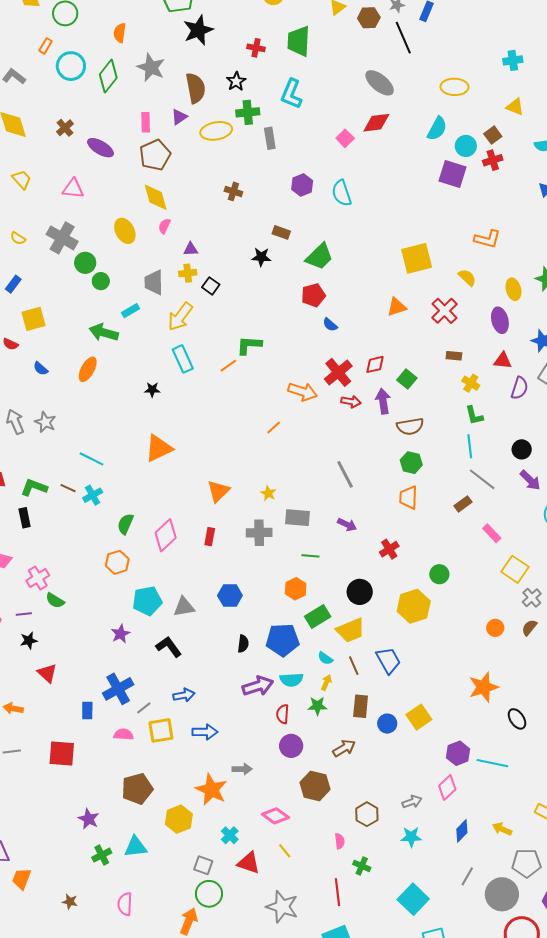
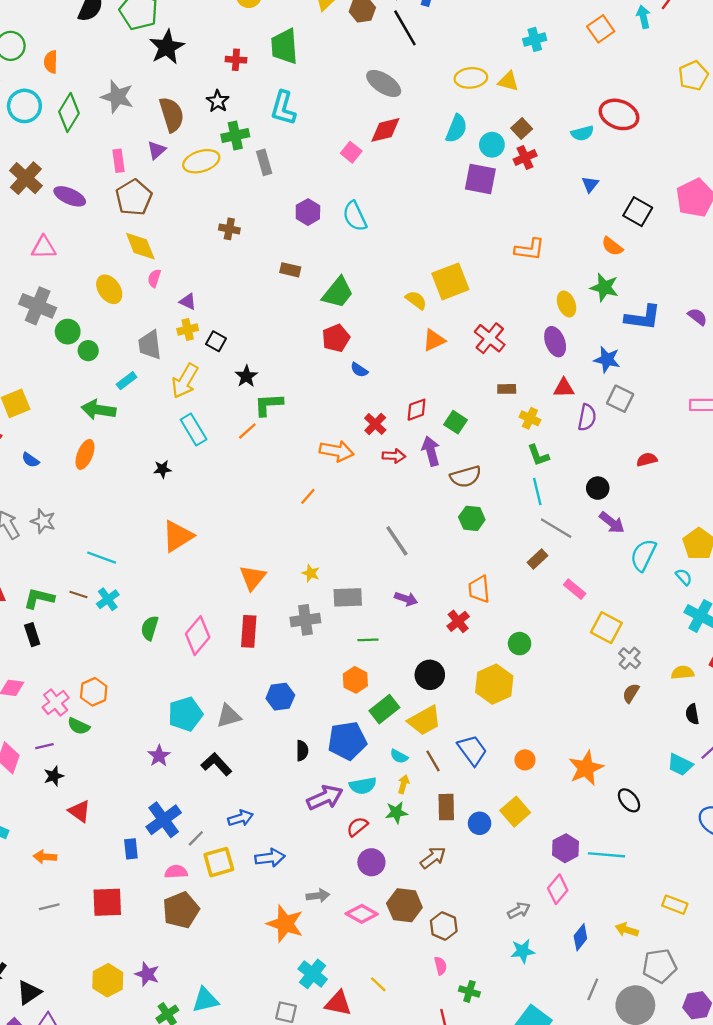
orange semicircle: (120, 33) -> (51, 62), moved
yellow triangle: (515, 107) -> (508, 81), moved
brown cross: (65, 128) -> (26, 178), size x1.6
purple triangle: (191, 249) -> (188, 302), turned 35
black star: (261, 257) -> (246, 376), moved, turned -30
yellow semicircle: (467, 278) -> (416, 300), moved
red cross: (338, 372) -> (375, 424), size x0.7
orange trapezoid: (408, 497) -> (479, 589), moved
red rectangle: (210, 537) -> (249, 631), size x1.5
orange hexagon: (117, 562) -> (94, 692), moved
orange circle: (495, 628) -> (525, 760), moved
red semicircle: (283, 714) -> (357, 827), turned 54
brown pentagon: (137, 789) -> (181, 910), moved
brown hexagon: (367, 814) -> (444, 926), moved
pink diamond: (275, 816) -> (362, 914), moved
yellow hexagon: (179, 819) -> (108, 980), moved
cyan cross: (230, 835) -> (313, 974), size x1.4

